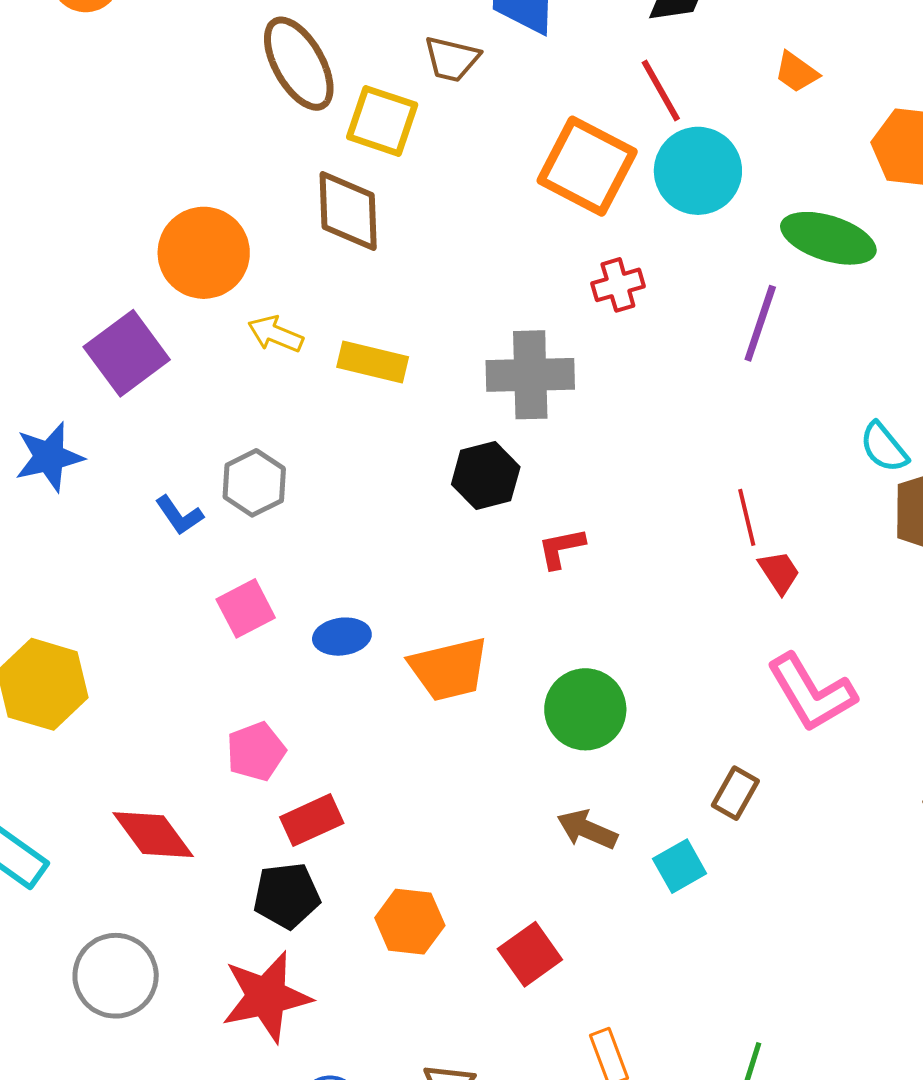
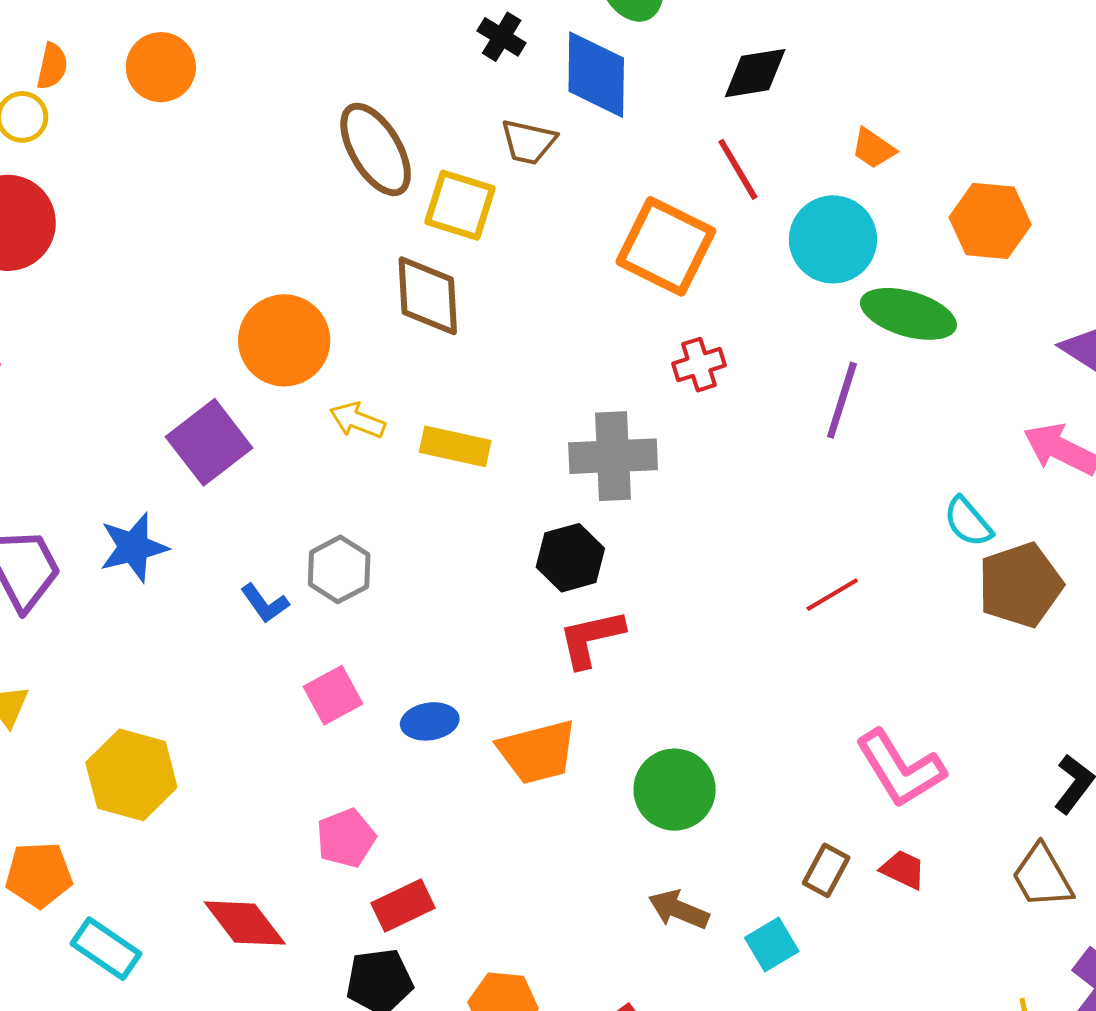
cyan circle: (698, 171) -> (833, 239), moved
red line: (747, 517) -> (832, 595), turned 74
red L-shape: (561, 548) -> (591, 638), moved, size x1.4
red trapezoid: (779, 572) -> (903, 870), moved, turned -30

